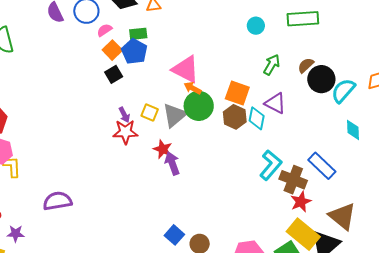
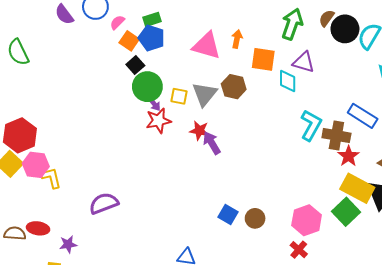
green arrow: (272, 65) -> (292, 24), size x1.4
orange arrow: (193, 88) -> (237, 39), moved, turned 84
green circle: (199, 106) -> (147, 87), moved
brown hexagon: (235, 117) -> (234, 87), moved

